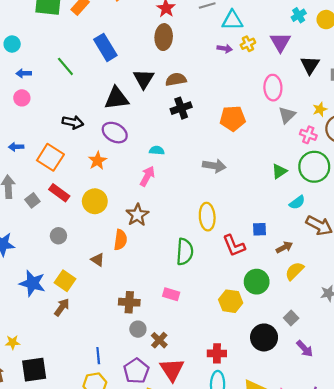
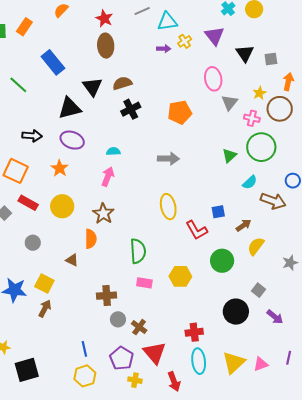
green semicircle: (185, 252) -> (138, 251), moved
yellow hexagon: (231, 301) -> (180, 276), moved

